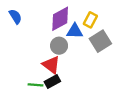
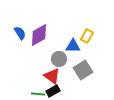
purple diamond: (60, 19) -> (39, 35), moved
gray square: (100, 41) -> (83, 70), moved

